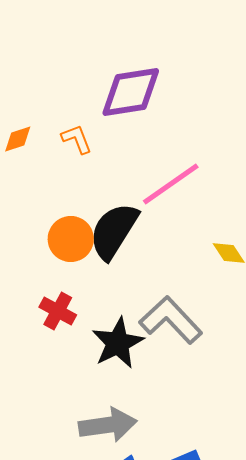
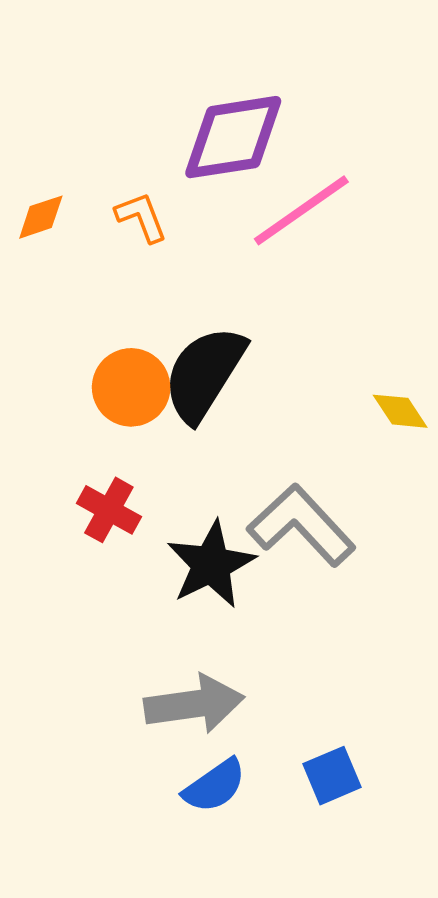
pink line: (171, 184) -> (301, 210), moved

